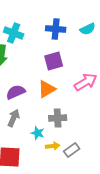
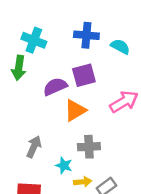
cyan semicircle: (88, 29) -> (120, 47), moved, turned -126
purple semicircle: (16, 92) -> (55, 87), moved

